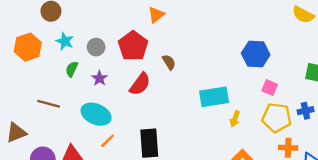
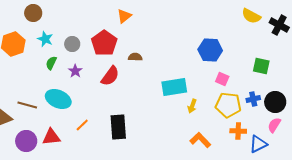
brown semicircle: (169, 62) -> (135, 57), turned -56
brown line: (49, 104) -> (27, 105), moved
cyan ellipse: (96, 114) -> (58, 99), moved

